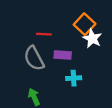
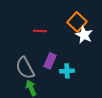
purple rectangle: (63, 55) -> (50, 61), moved, turned -70
gray semicircle: (34, 58) -> (25, 68), moved

